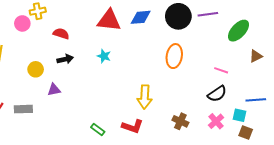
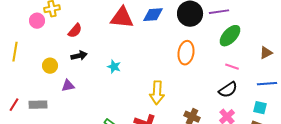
green ellipse: (238, 31) -> (230, 36), moved
red semicircle: (61, 34) -> (75, 31), turned 112
cyan star: (104, 56) -> (114, 67), moved
blue line: (256, 100) -> (267, 84), moved
cyan square: (240, 115) -> (260, 108), moved

